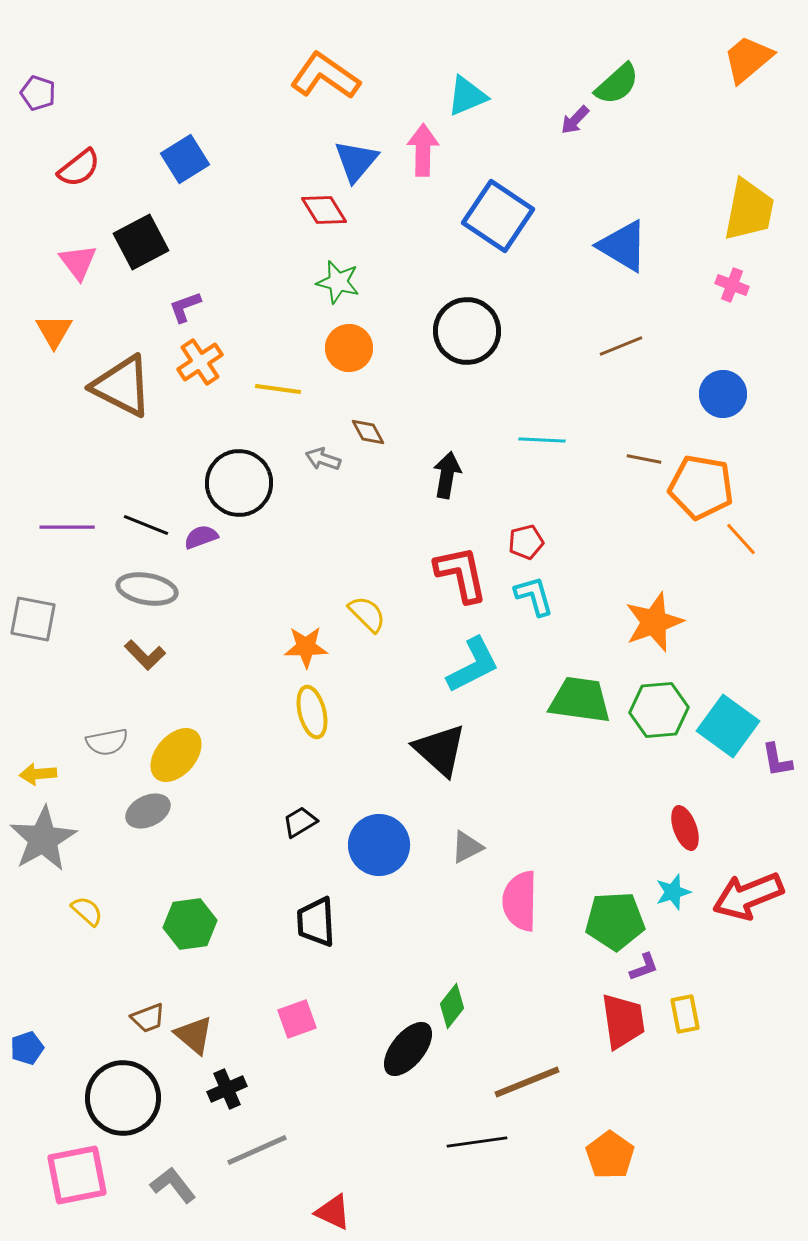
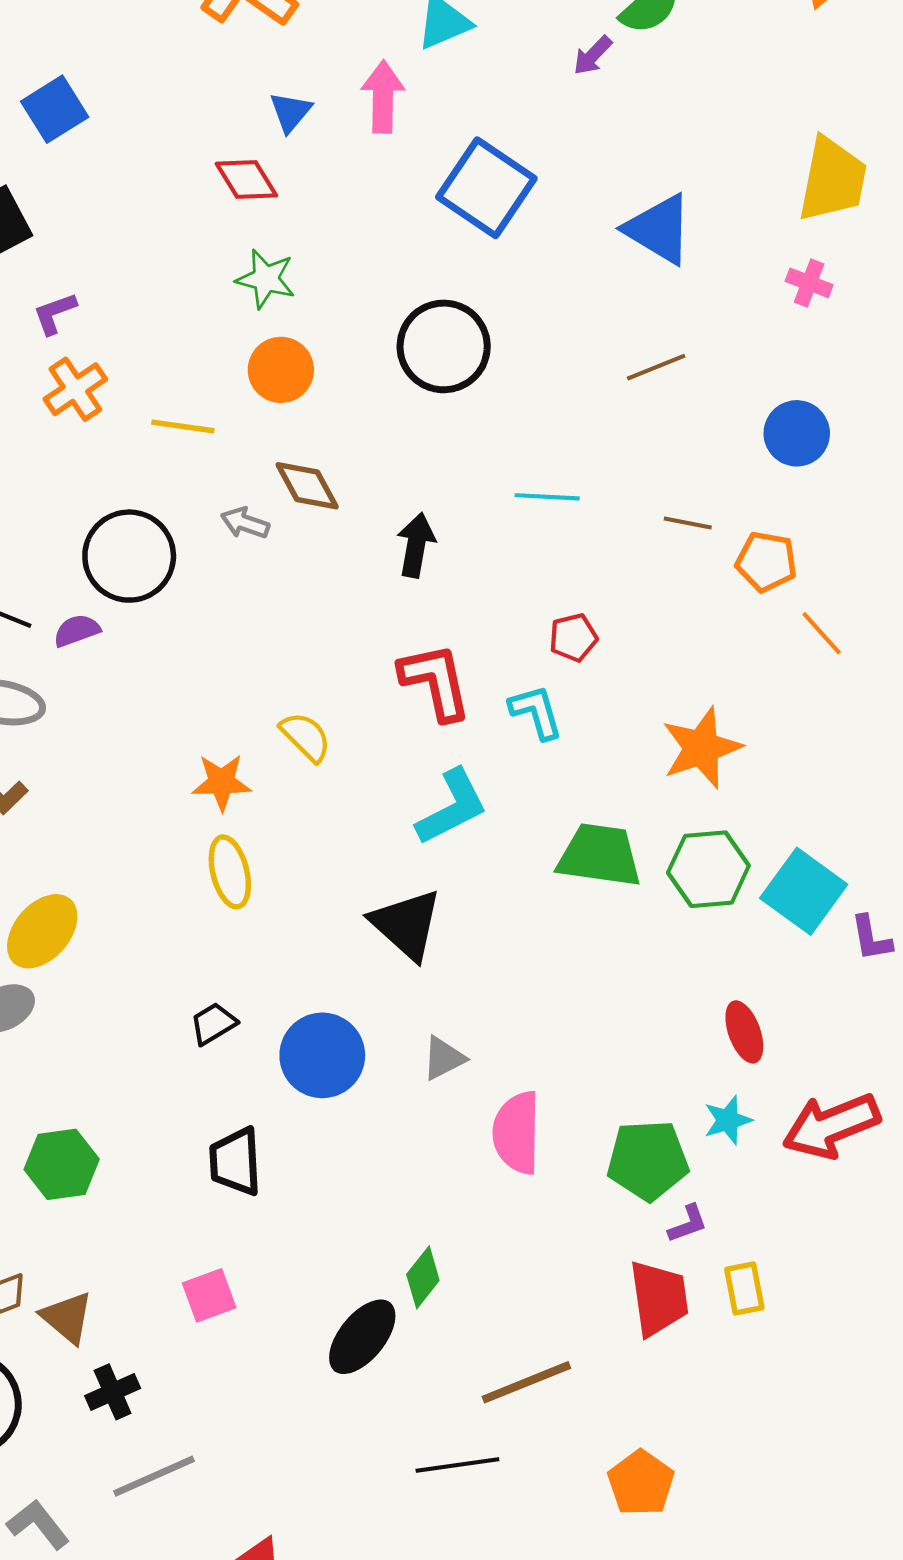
blue triangle: (356, 161) -> (291, 112), size x0.7
brown diamond: (368, 432) -> (307, 486), size x1.4
orange pentagon: (701, 487) -> (766, 562), size x0.7
red pentagon: (526, 542) -> (573, 637), moved

